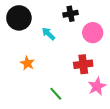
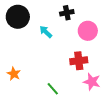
orange star: (27, 63) -> (14, 74), moved
pink star: (97, 86) -> (92, 82), turned -30

